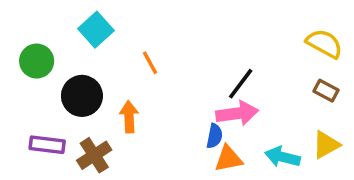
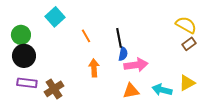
black line: (241, 84) -> (119, 38), moved, turned -48
brown rectangle: (326, 91) -> (189, 44), moved, turned -64
black circle: (82, 96) -> (24, 56), moved
orange arrow: (129, 117) -> (94, 68), moved
blue semicircle: (214, 136) -> (123, 54), moved

